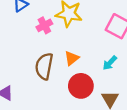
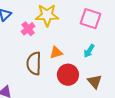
orange triangle: (72, 58) -> (56, 53), turned 32

